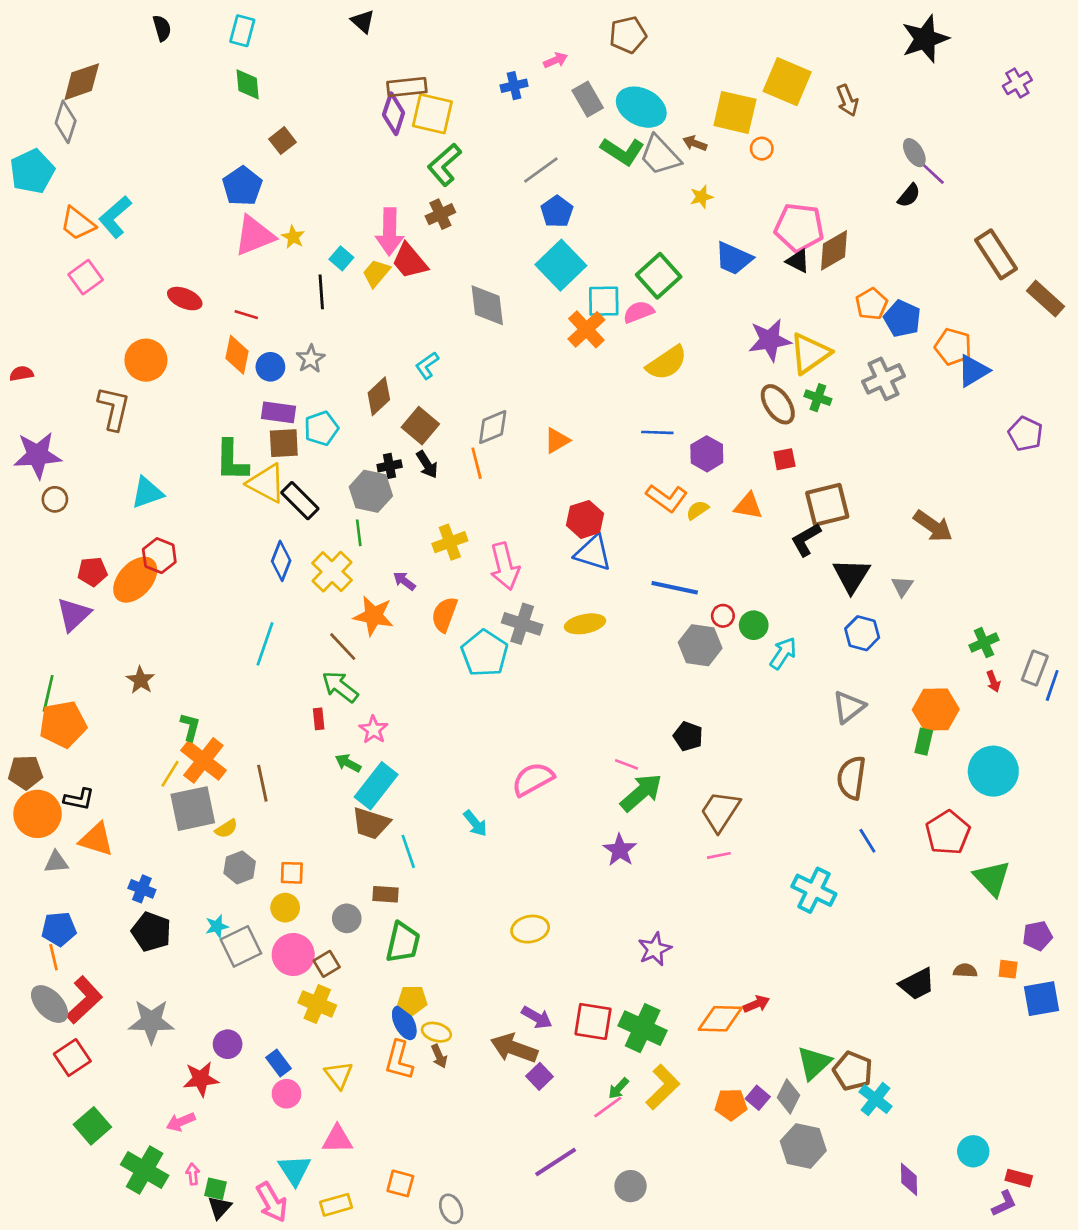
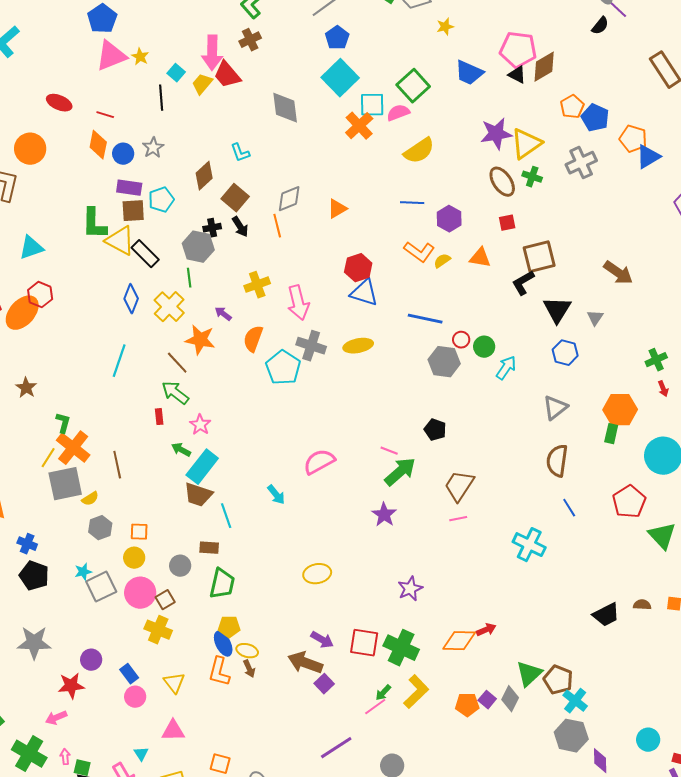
cyan L-shape: (427, 365) -> (240, 153), turned -75
gray hexagon: (803, 1146) -> (571, 736), moved
cyan triangle: (295, 1170) -> (141, 754), size x0.6

